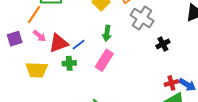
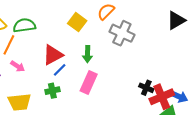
red triangle: (59, 43) -> (53, 55), moved
black cross: (163, 44) -> (146, 88), moved, turned -32
red cross: (171, 83) -> (162, 97), size x1.6

